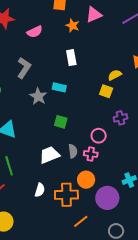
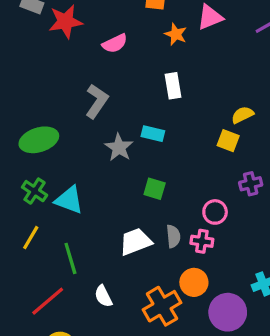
white semicircle: (40, 190) -> (103, 296), moved, turned 136
orange cross: (66, 195) -> (162, 306), turned -30

